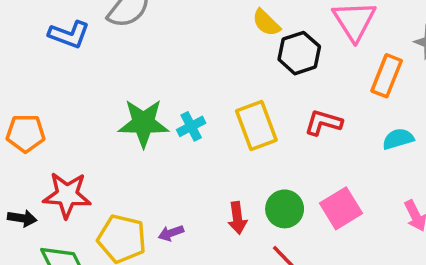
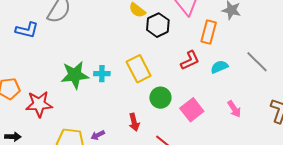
red L-shape: (323, 123) -> (190, 60), moved, turned 145
cyan cross: (191, 126) -> (102, 74), turned 35
red star: (67, 195) -> (39, 104), moved
green circle: (285, 209) -> (160, 98), moved

